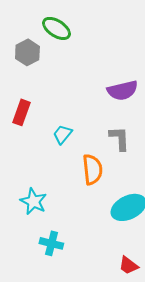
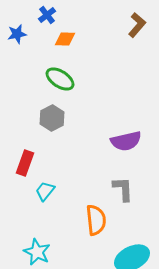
gray hexagon: (27, 52) -> (52, 118), moved
cyan trapezoid: (62, 134) -> (45, 191), moved

